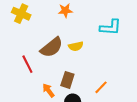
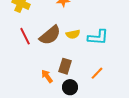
cyan L-shape: (111, 27) -> (98, 37), moved
red line: (27, 64) -> (25, 36), moved

